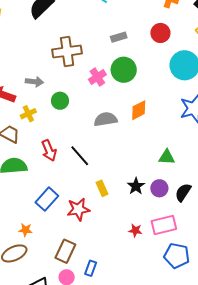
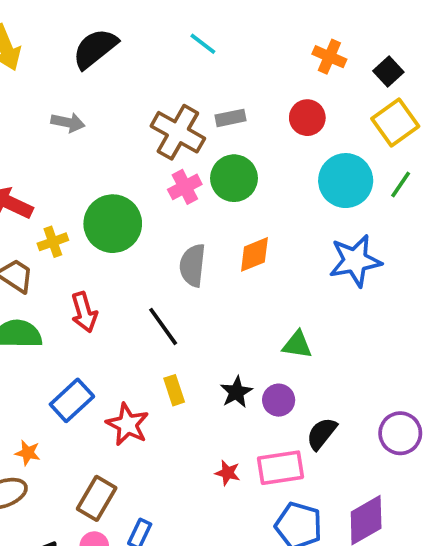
brown cross: (67, 52) -> (178, 132), moved, turned 32
gray arrow: (34, 82) -> (68, 122), moved
green circle: (60, 101) -> (113, 224), size x1.8
gray semicircle: (106, 119) -> (193, 265), turned -80
black line: (80, 156) -> (163, 326), moved
black semicircle: (183, 192) -> (322, 434), moved
red star: (78, 209) -> (127, 424), turned 30

